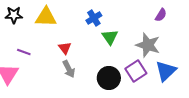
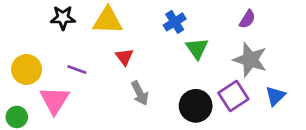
purple semicircle: (161, 15) -> (247, 19), moved
red triangle: (65, 48) -> (124, 57), moved
blue triangle: (166, 71) -> (275, 96), size x0.7

